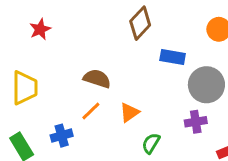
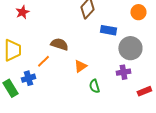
orange line: (91, 111) -> (43, 61), moved
blue cross: (62, 136) -> (28, 78), moved
green semicircle: (151, 143) -> (94, 86), turned -48

